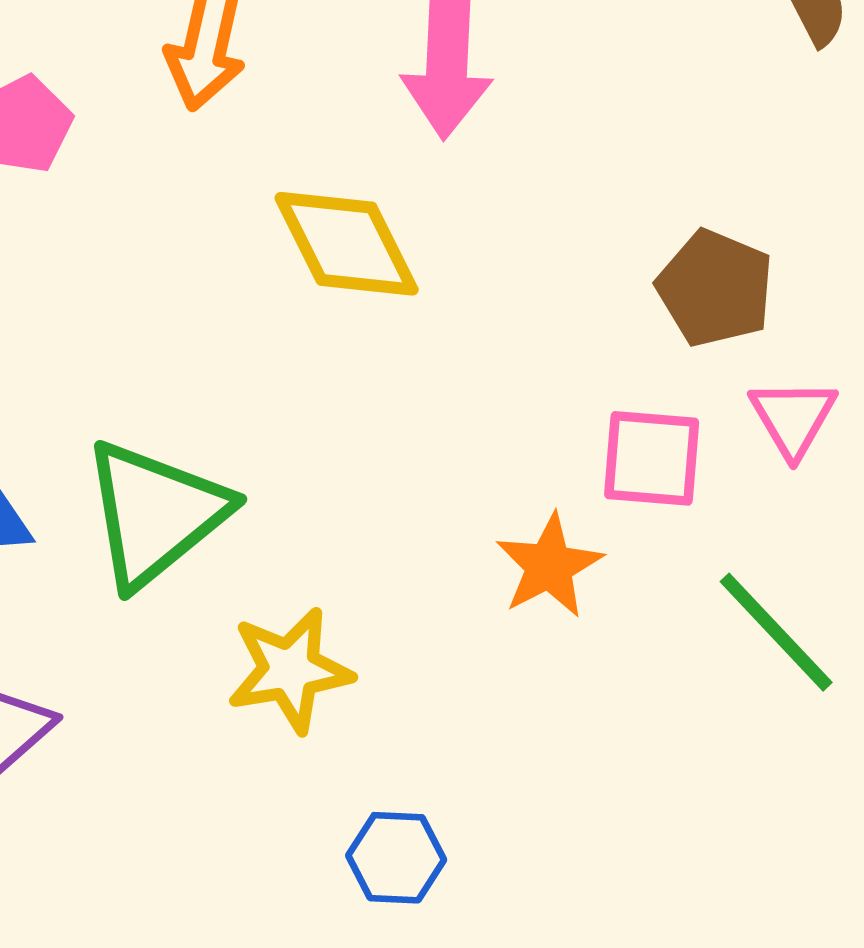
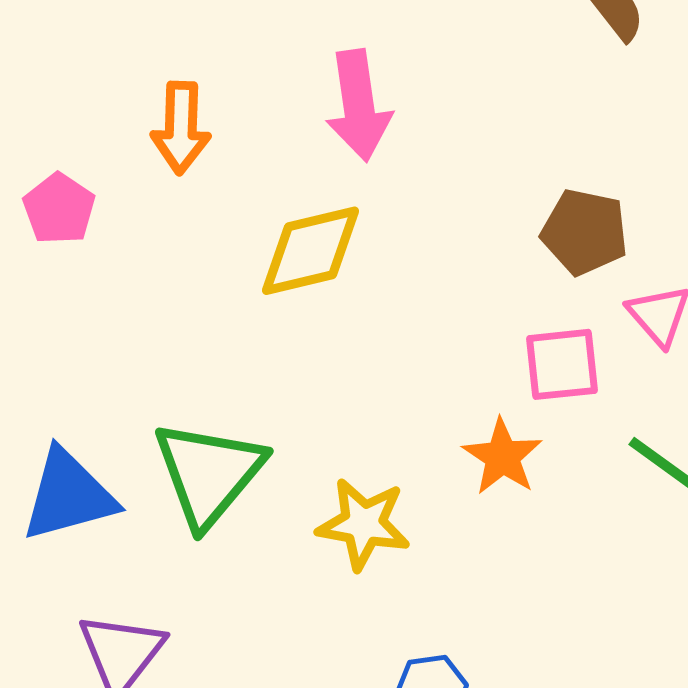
yellow diamond: (347, 244) -> (310, 251), turned -66
yellow star: (290, 670) -> (364, 524), moved, turned 30

